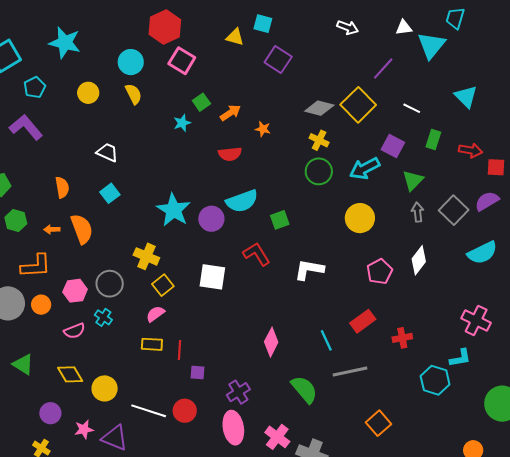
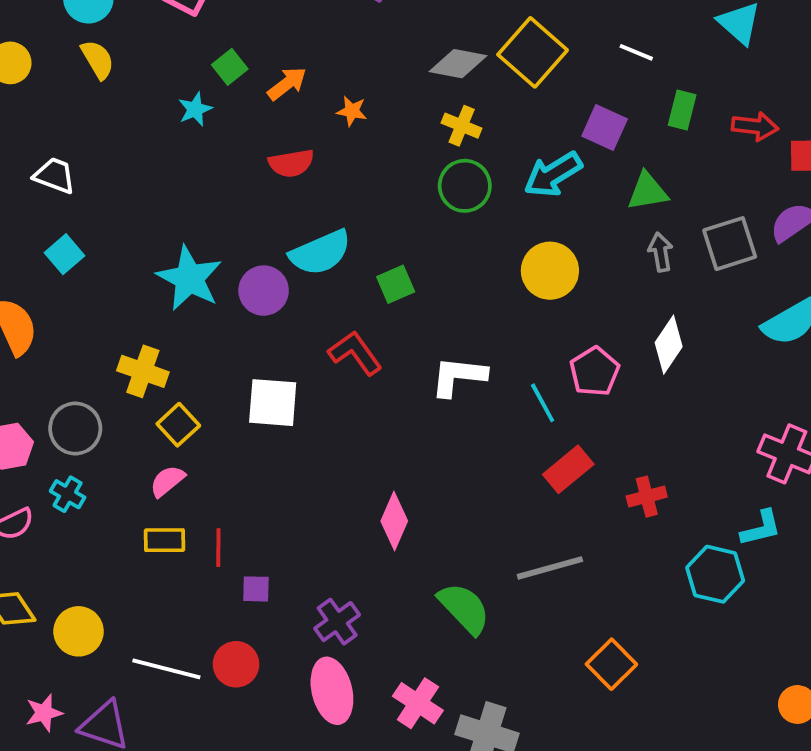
green triangle: (413, 180) -> (647, 191), turned 40
gray square: (454, 210) -> (730, 244), turned 32
cyan line: (326, 340) -> (543, 403), moved

